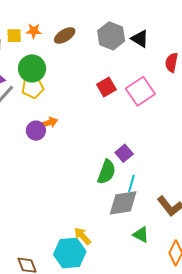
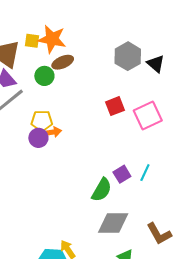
orange star: (34, 31) -> (52, 39), size x1.8
brown ellipse: (65, 35) -> (63, 62), moved
green circle: (32, 68) -> (44, 76), size x0.7
yellow pentagon: (33, 88) -> (42, 121), moved
cyan line: (131, 183) -> (145, 173), moved

